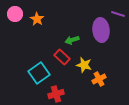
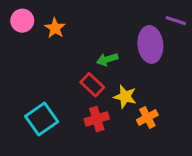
cyan square: (39, 73) -> (42, 119), moved
red cross: (56, 94) -> (97, 119), moved

